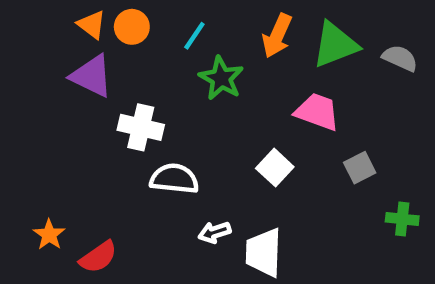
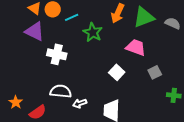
cyan line: (194, 36) -> (72, 17), moved, turned 32
white semicircle: (174, 179) -> (61, 91), moved
white arrow: (215, 232) -> (80, 103), moved

